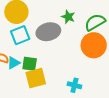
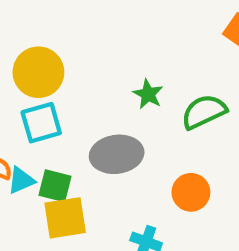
gray ellipse: (48, 32) -> (117, 154), moved
orange circle: (94, 45) -> (191, 192), moved, size x0.7

